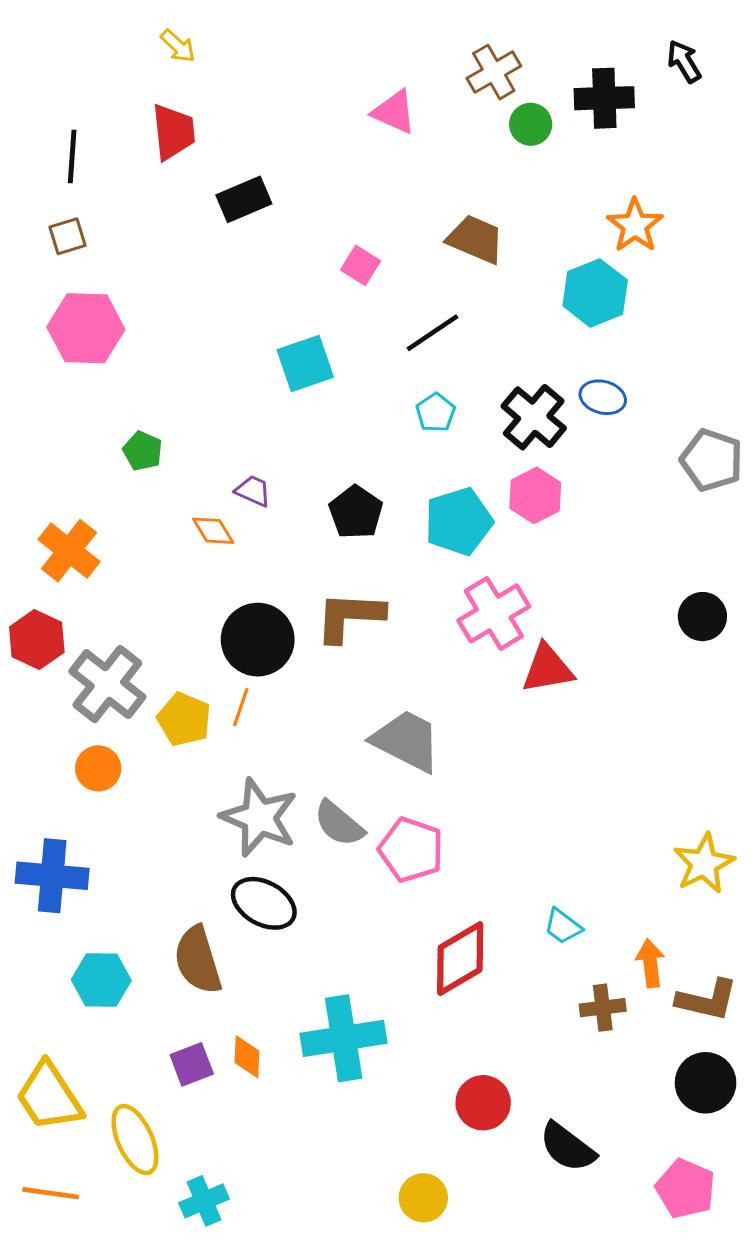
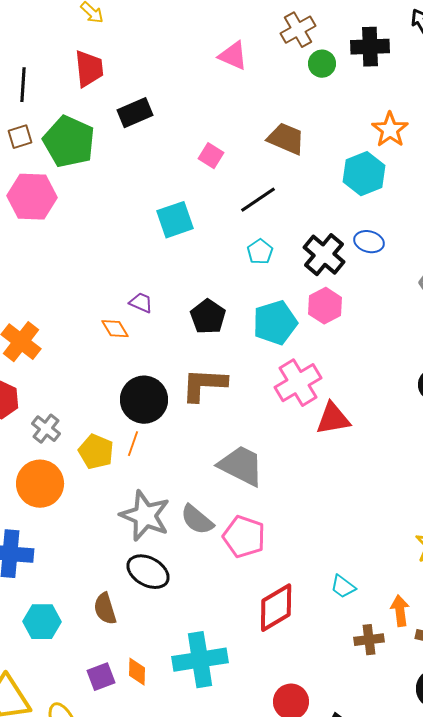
green pentagon: (143, 451) -> (69, 142), moved, size x2.0
gray cross: (107, 684) -> (46, 429), size x0.6
orange circle: (98, 768) -> (40, 484), size x1.6
brown semicircle: (198, 960) -> (105, 609), size x0.7

